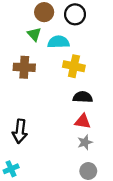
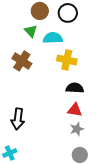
brown cross: (24, 67) -> (22, 61), turned 30

